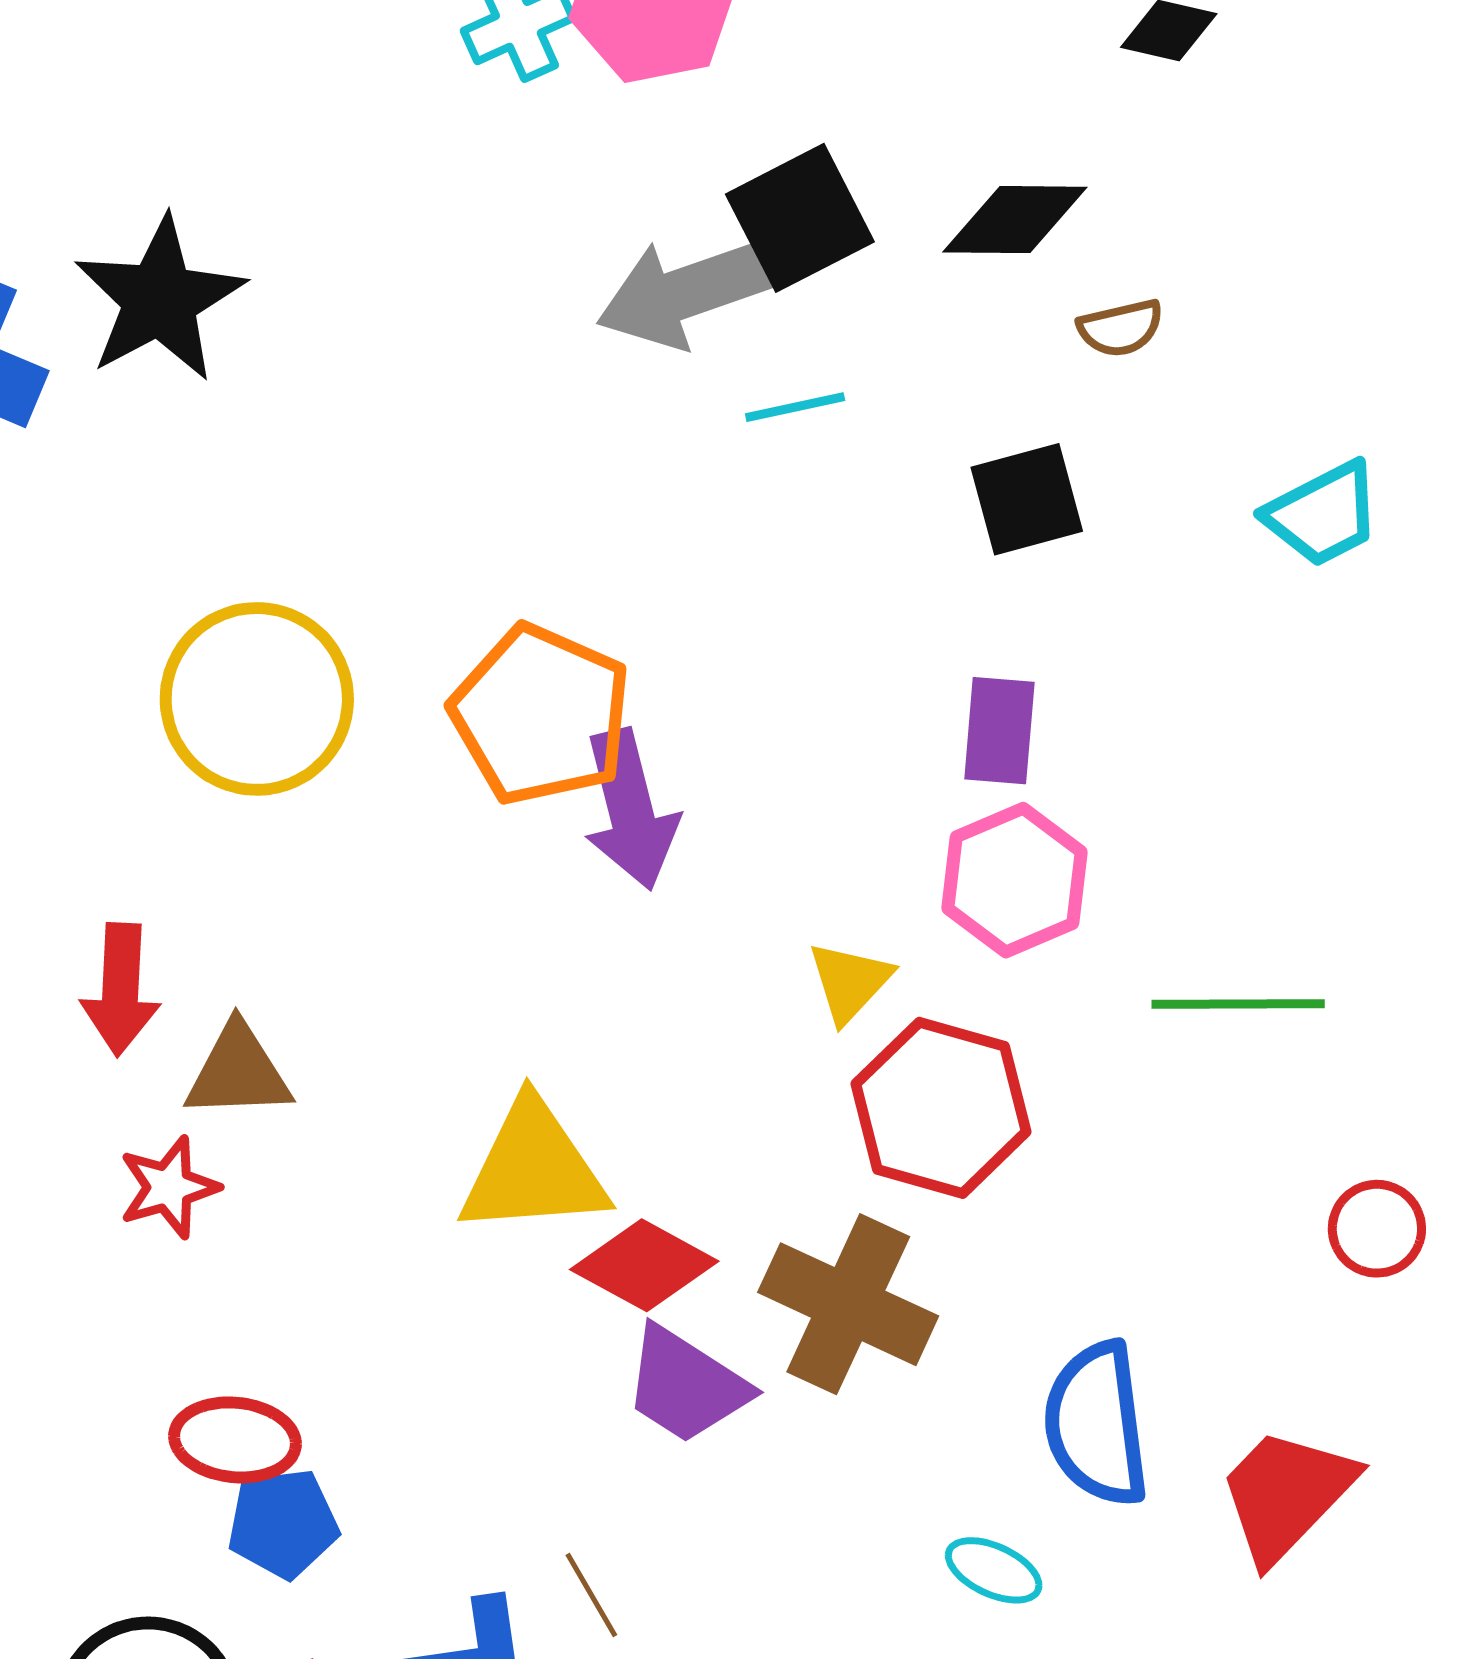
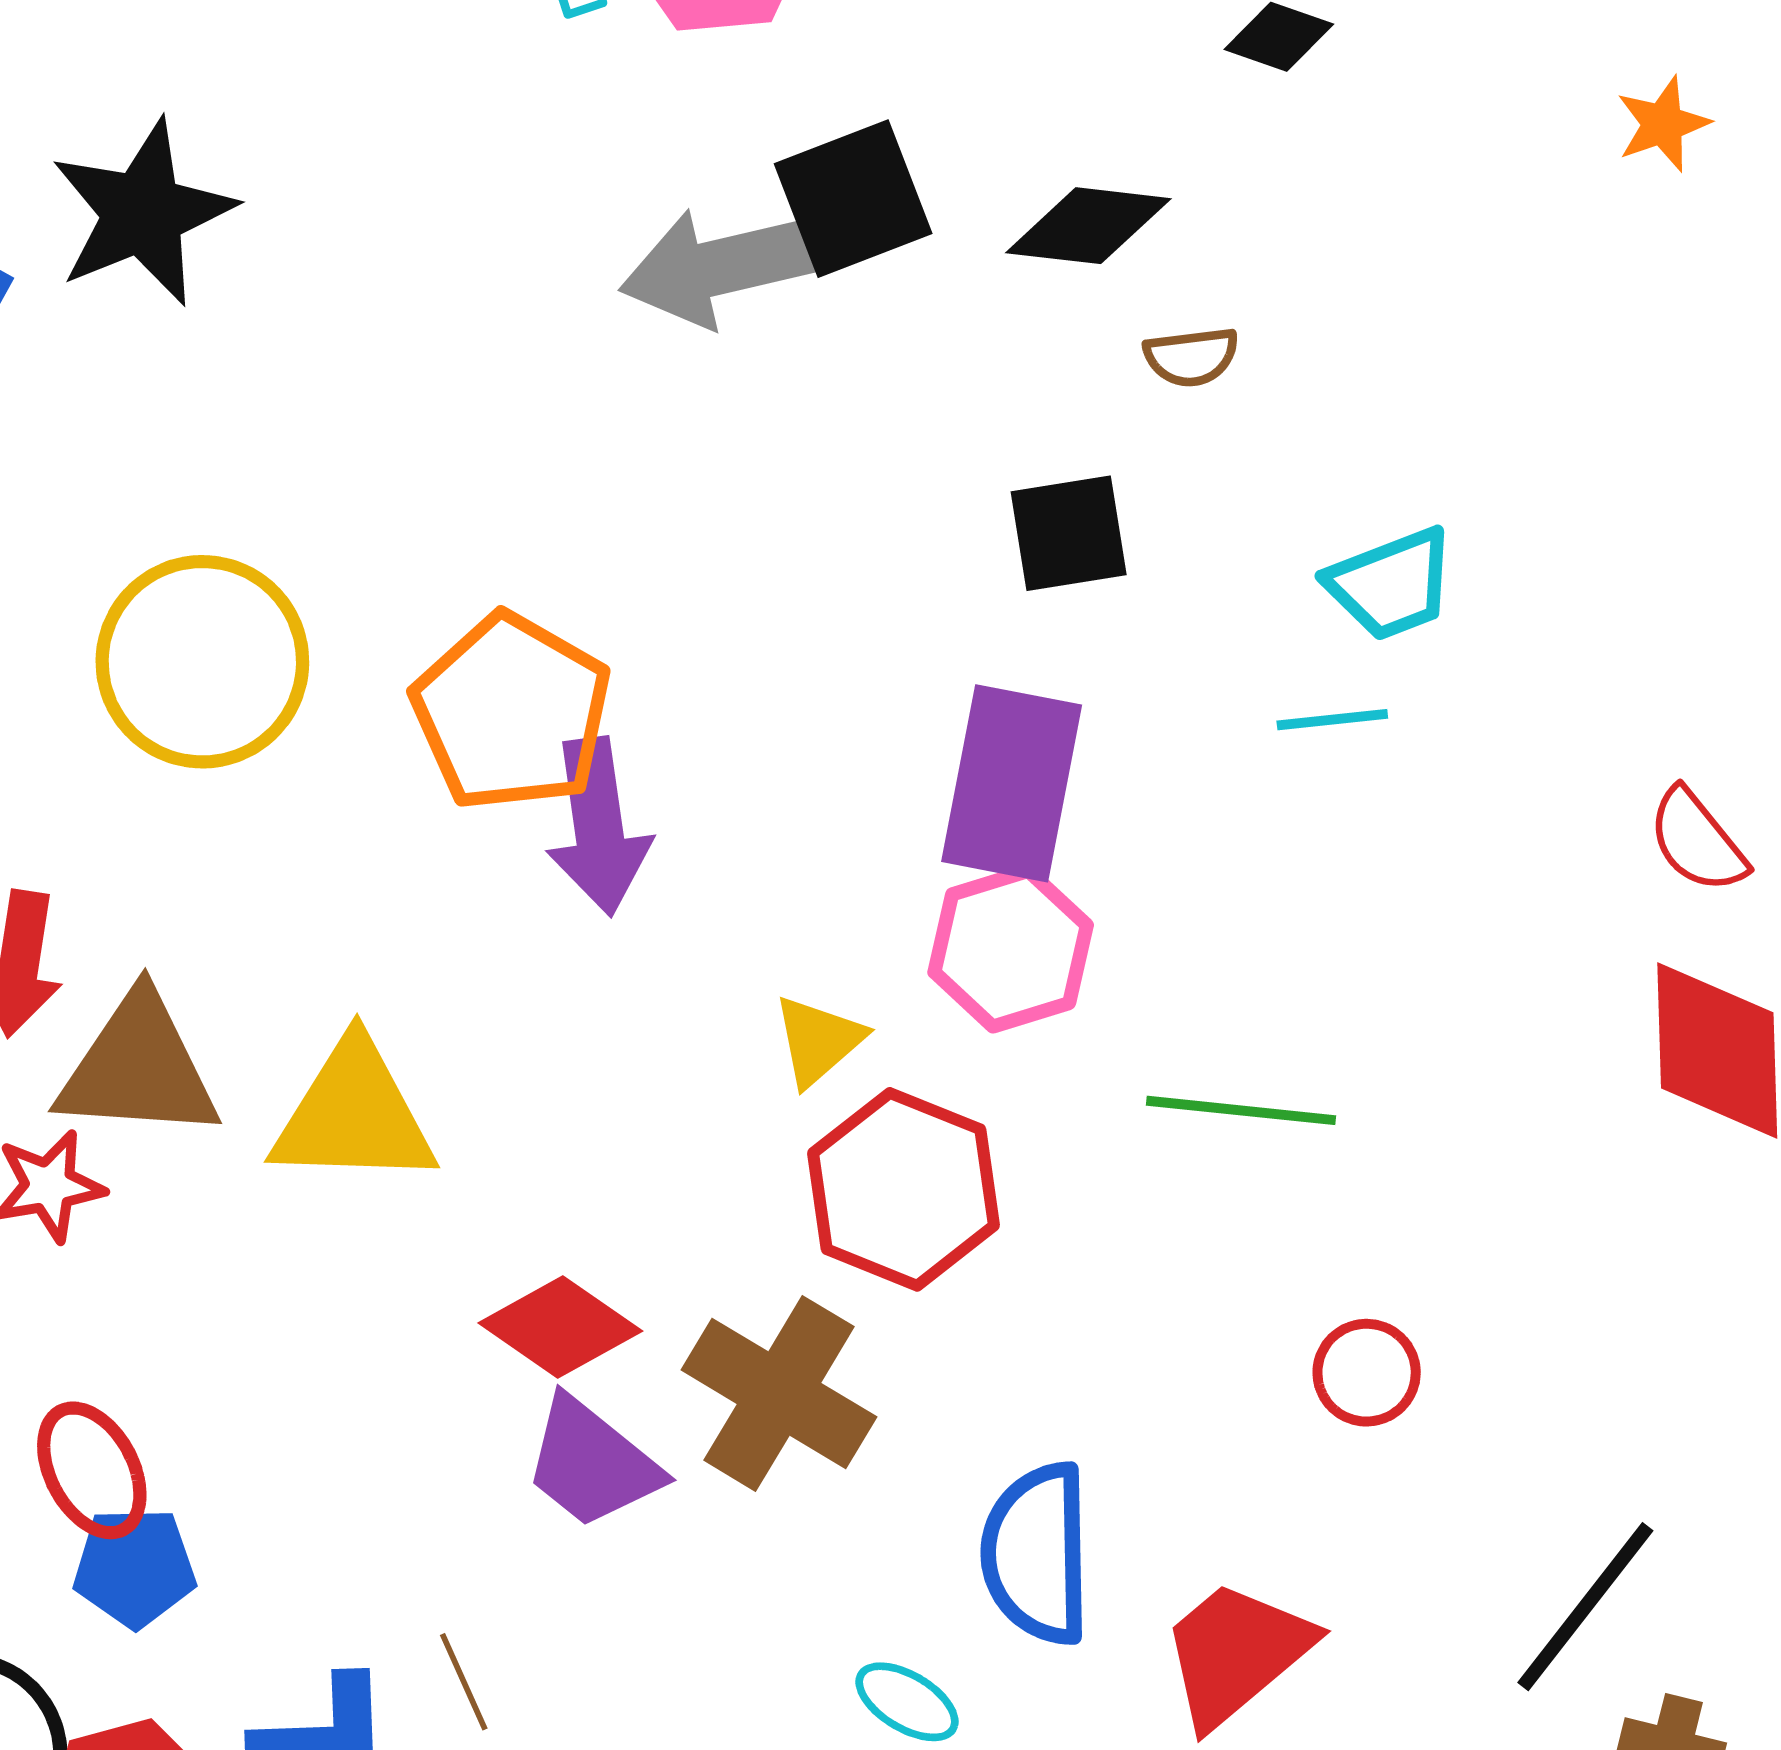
cyan line: (795, 407) -> (1332, 720), moved
purple rectangle: (999, 731) -> (1012, 783), size x1.6
brown triangle: (238, 1072) -> (138, 1068), size x1.4
yellow triangle: (533, 1169) -> (354, 1114), moved
red ellipse: (235, 1440) -> (92, 1470), turned 50

